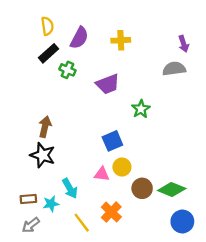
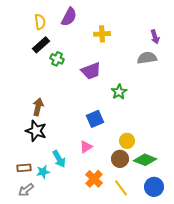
purple semicircle: (79, 38) -> (69, 17), moved
yellow circle: (122, 167) -> (127, 141), moved
pink triangle: (102, 174) -> (86, 147), turned -40
yellow line: (82, 223) -> (121, 188), moved

